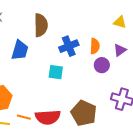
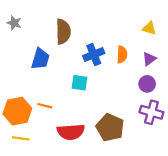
purple circle: (102, 65) -> (147, 84), moved
orange line: (24, 117) -> (45, 106), moved

